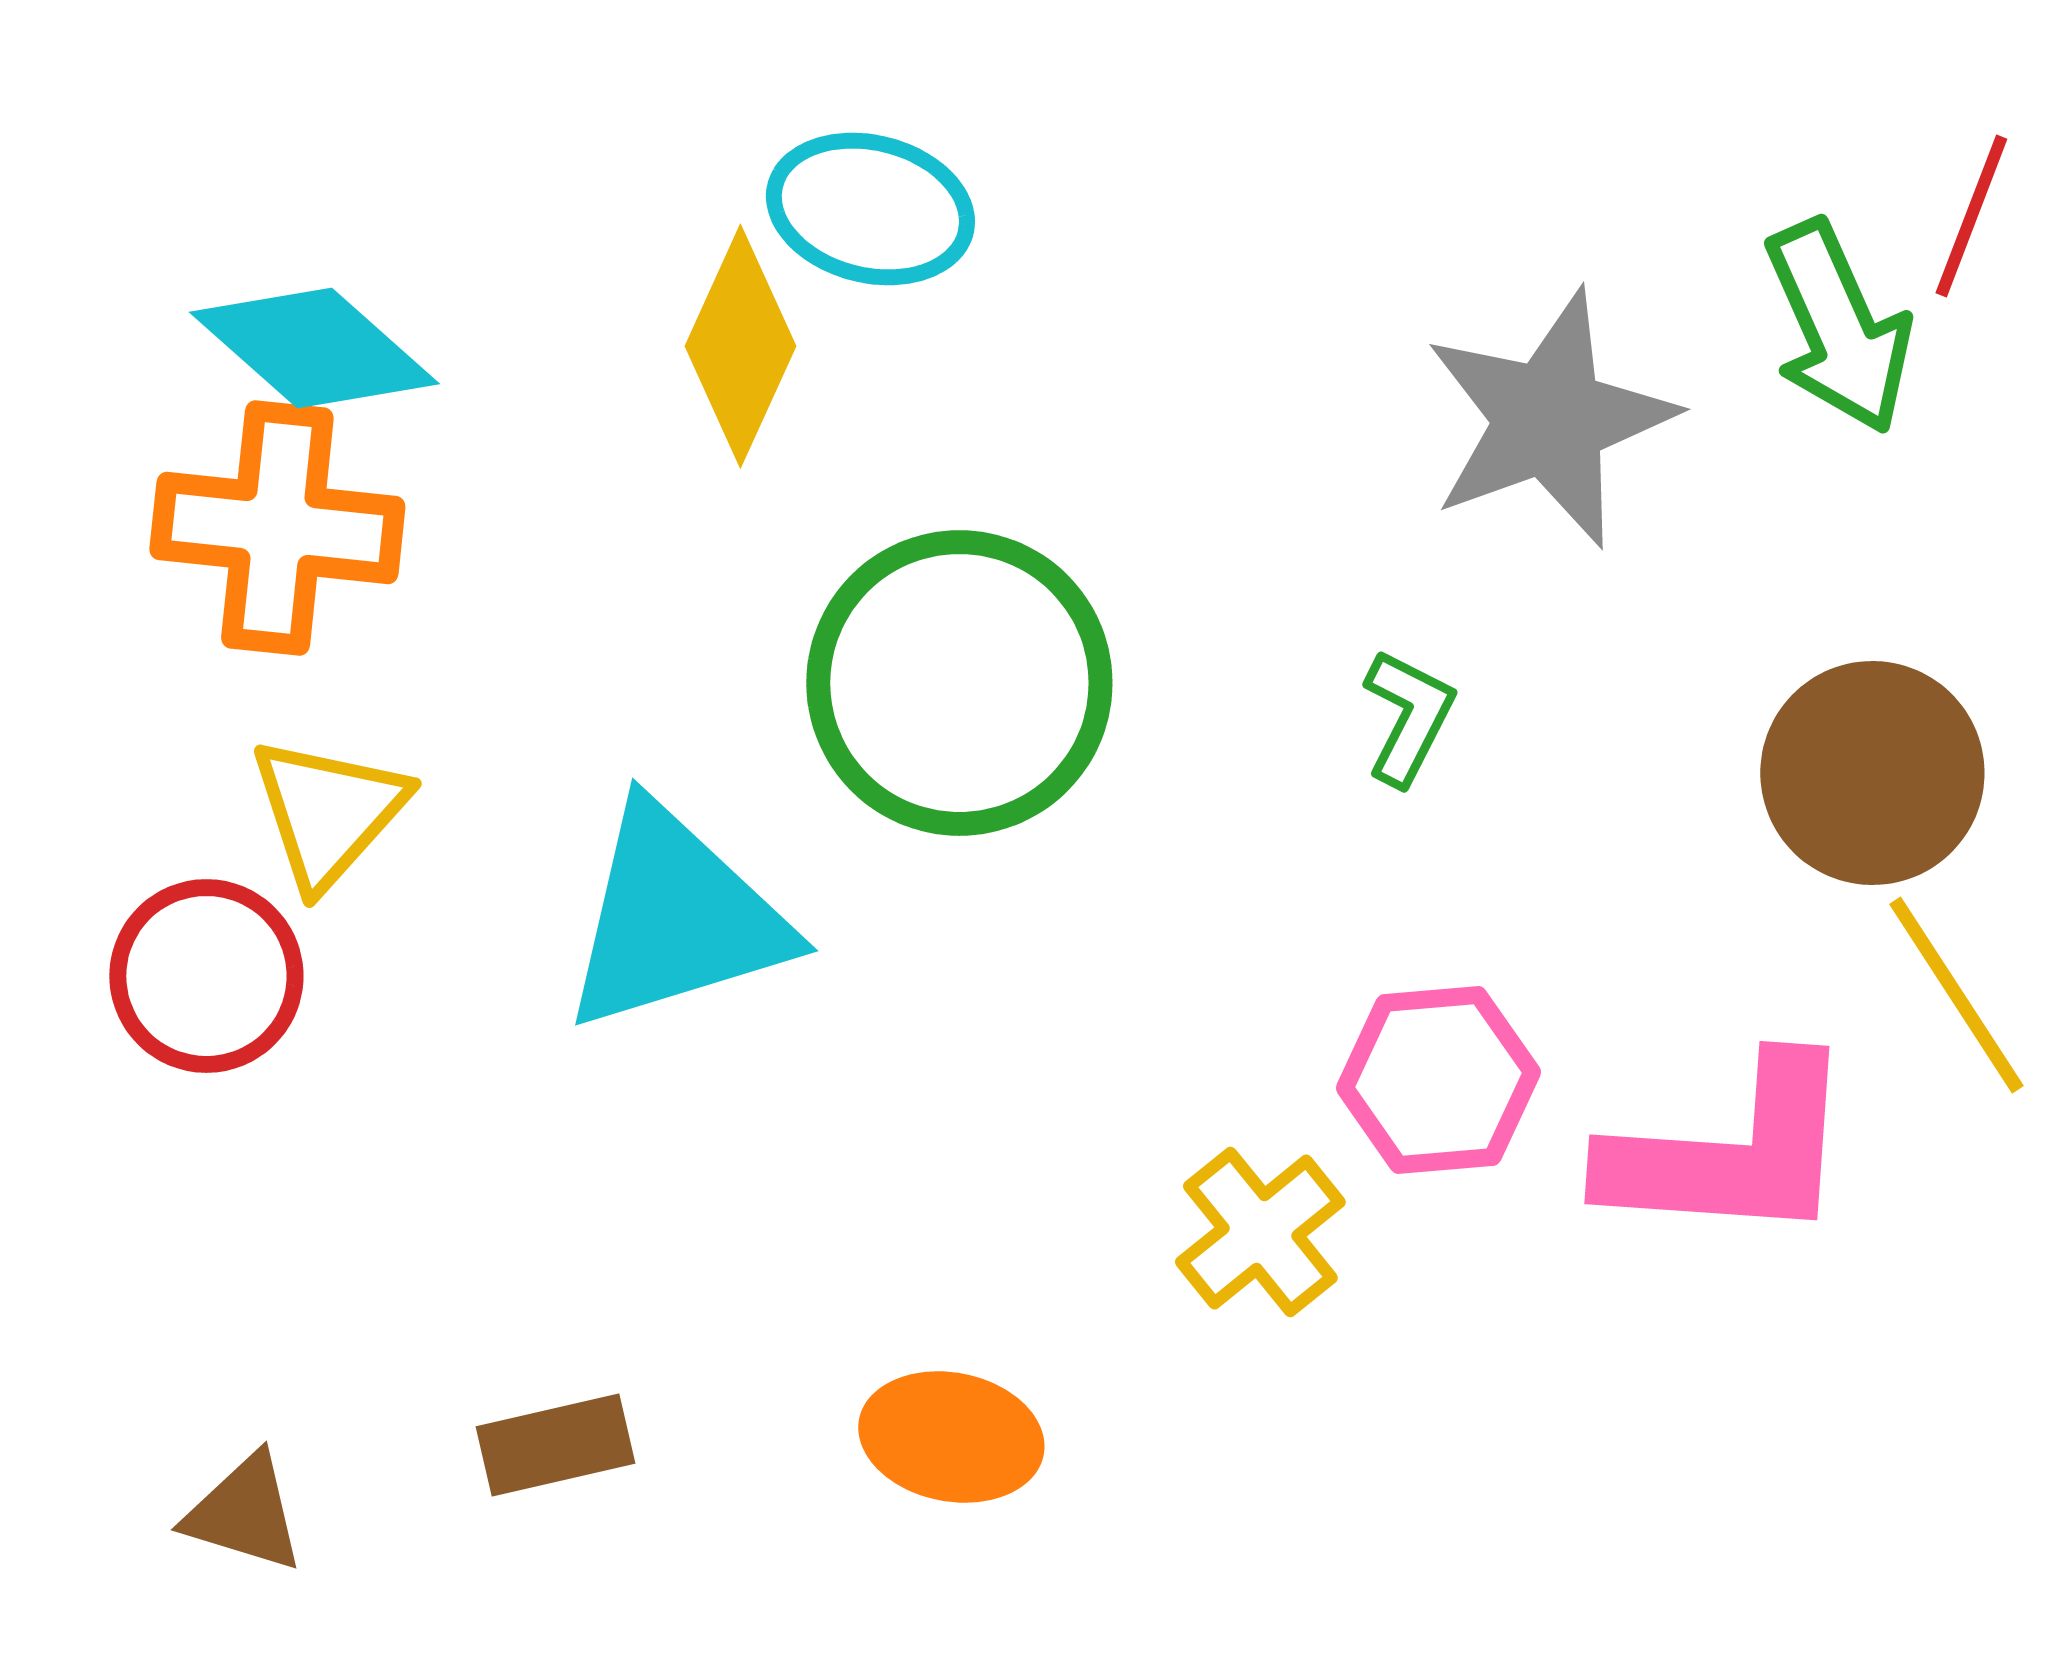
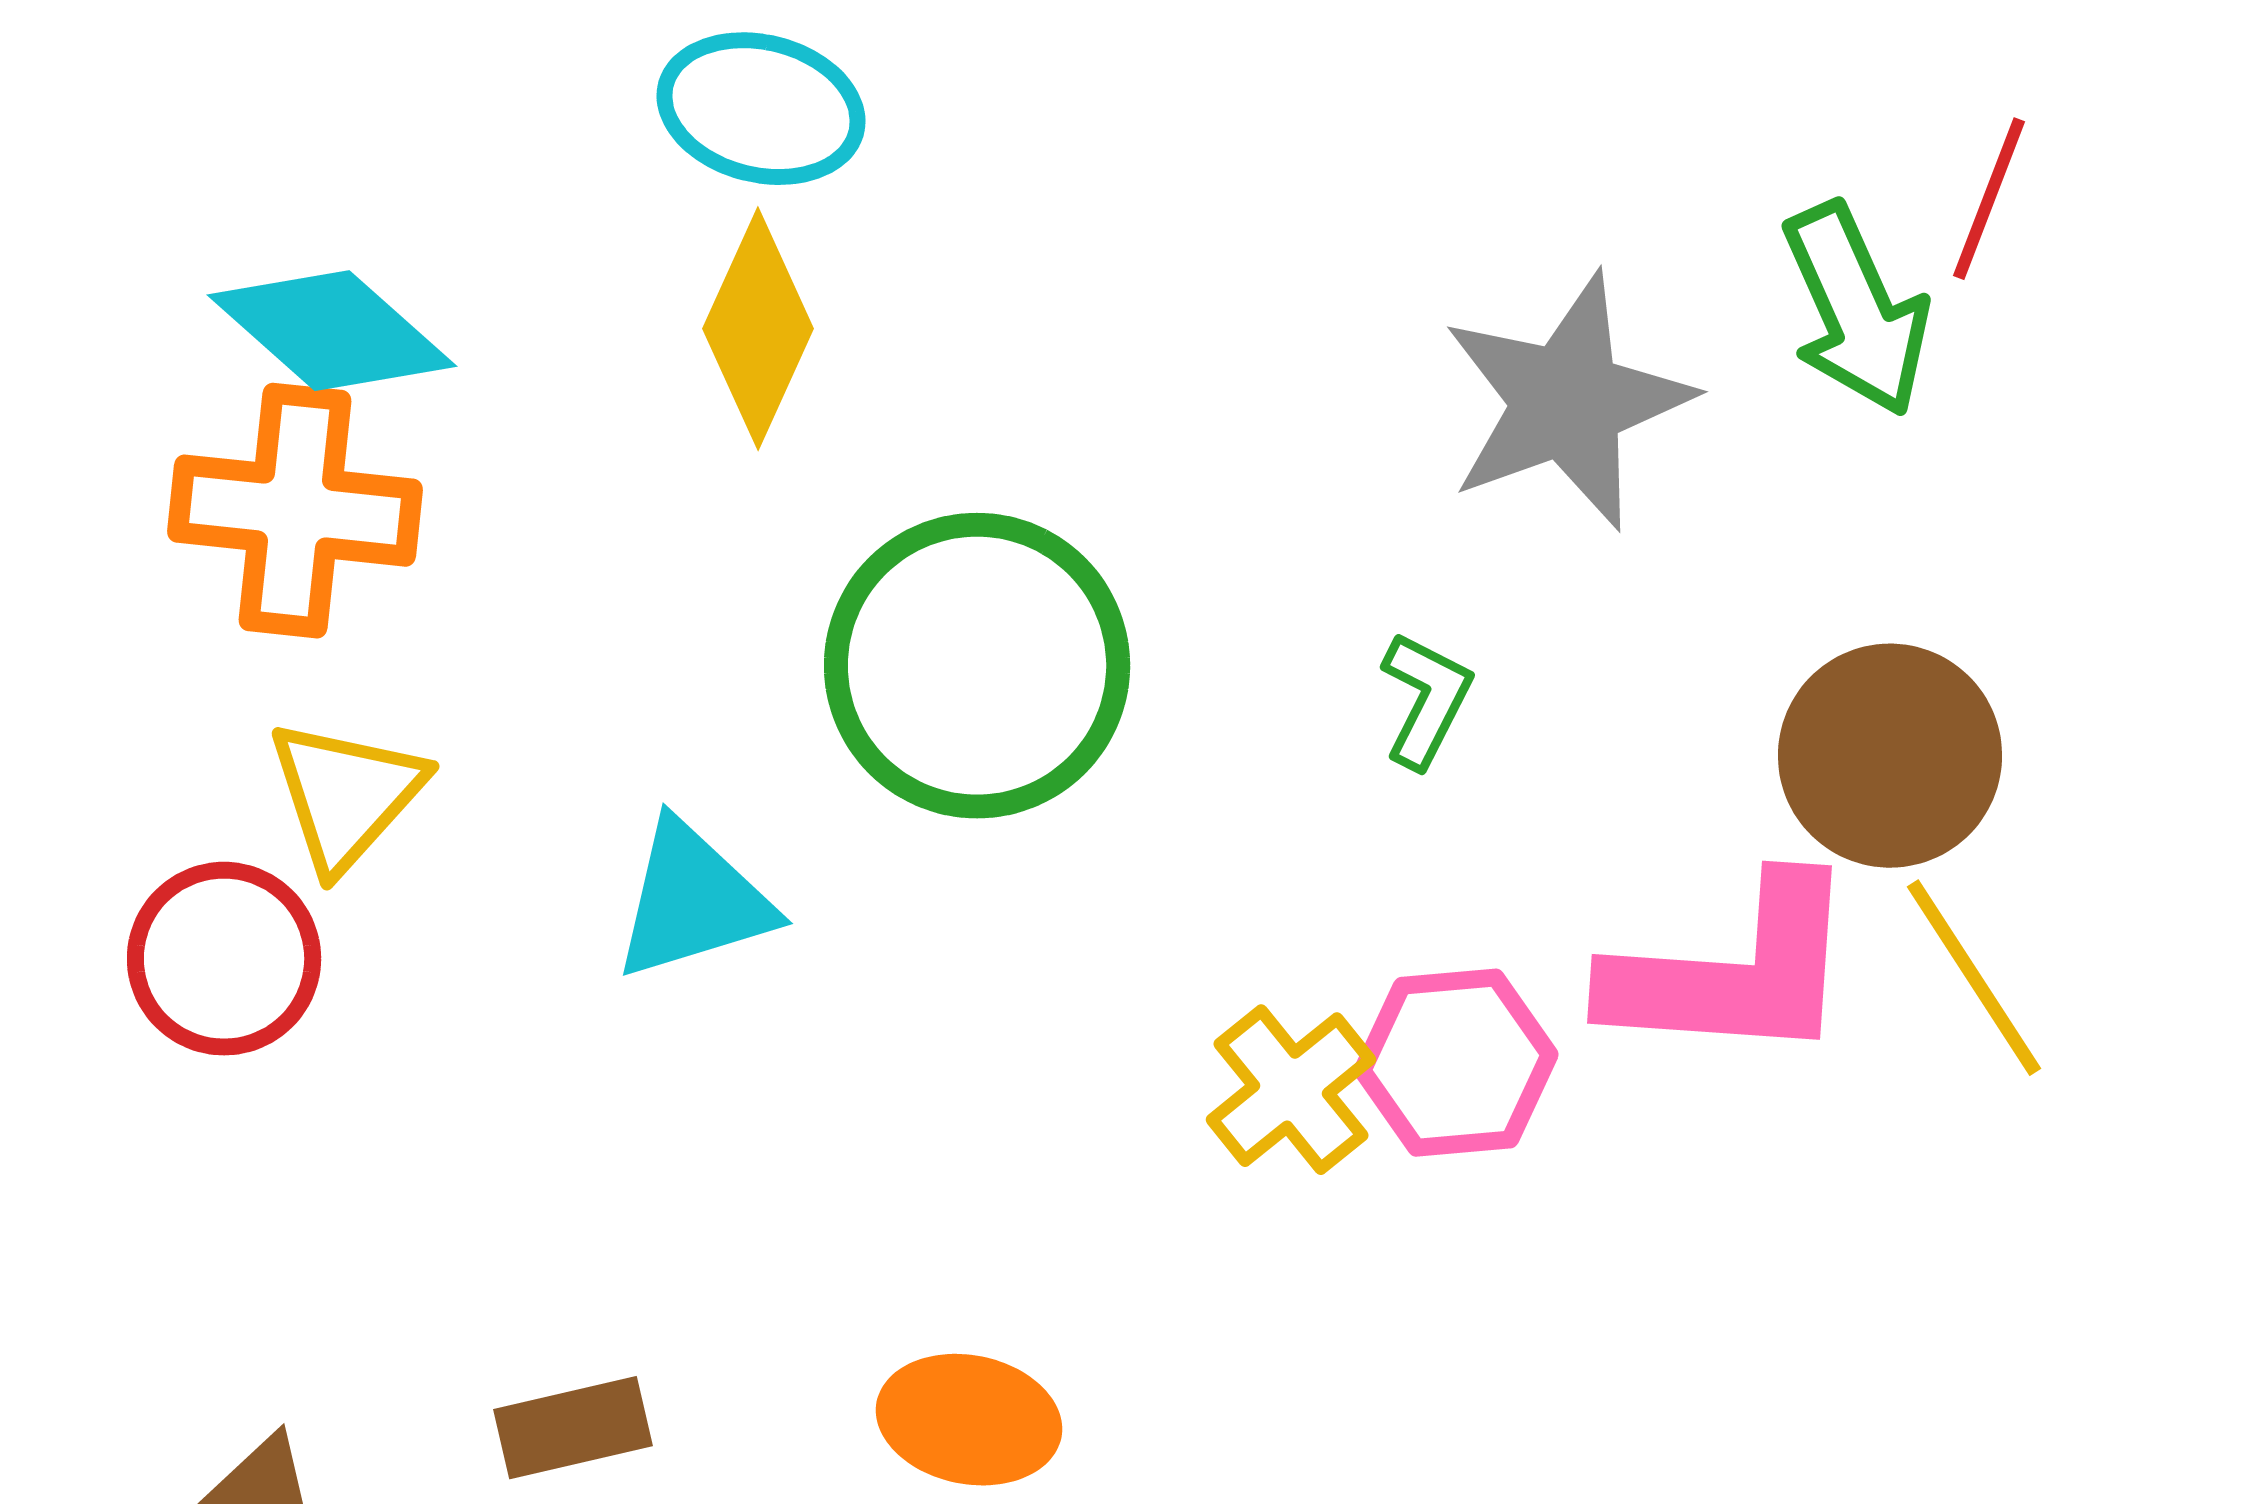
cyan ellipse: (870, 209) -> (761, 109), moved
cyan triangle: (675, 918) -> (693, 901), size x0.7
pink L-shape: (1730, 1152) -> (1733, 972), moved
yellow cross: (1260, 1232) -> (1291, 1090), moved

